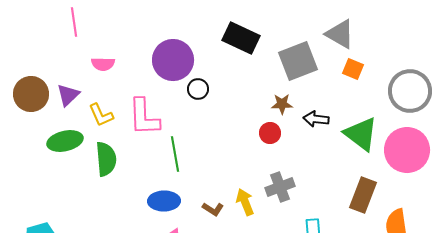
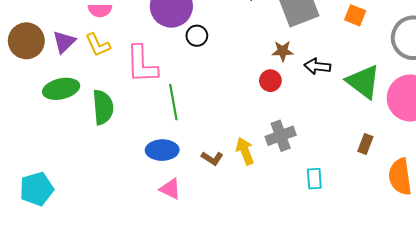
yellow L-shape: (101, 115) -> (98, 45), moved
brown rectangle: (363, 195) -> (365, 144), size x0.6

